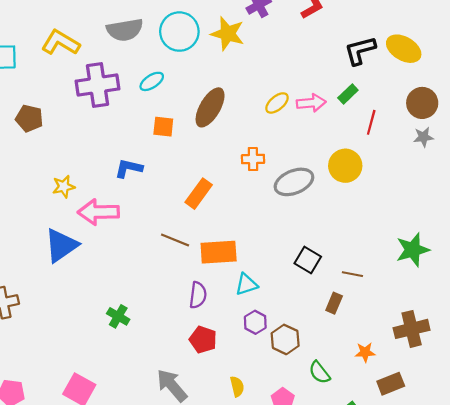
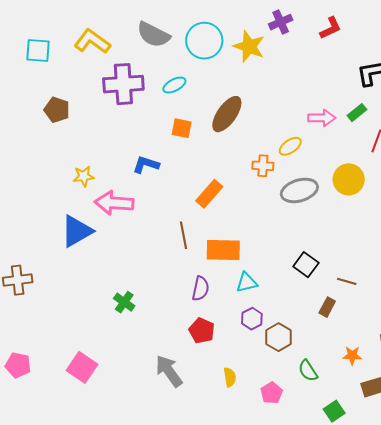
gray semicircle: (125, 30) -> (153, 35), turned 32
yellow ellipse: (277, 103) -> (290, 146), moved
brown line: (175, 240) -> (184, 235), turned 52

